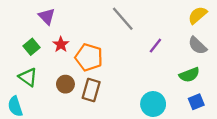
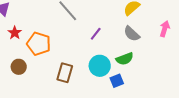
brown rectangle: (91, 90) -> (65, 73), moved
blue square: (196, 102) -> (117, 81), moved
cyan circle: (153, 104) -> (100, 66), moved

